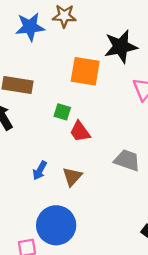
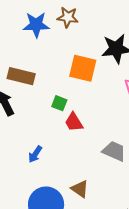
brown triangle: (72, 177) -> (80, 189), moved, turned -42

